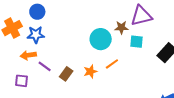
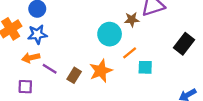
cyan square: (136, 42) -> (145, 67), moved
orange line: (112, 64) -> (130, 53), moved
orange star: (90, 71) -> (101, 71), size x1.5

